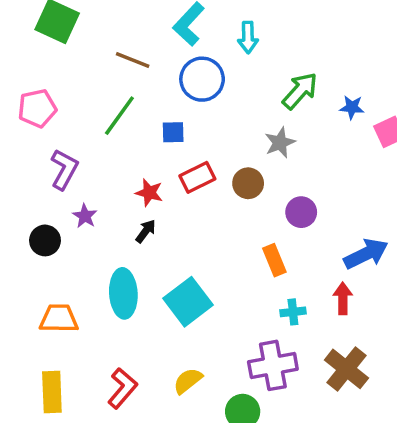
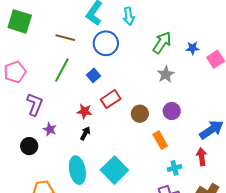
blue square: (173, 132) -> (93, 75), turned -32
gray star: (280, 143) -> (166, 74), moved
brown circle: (248, 183) -> (140, 114), moved

